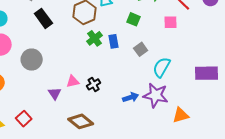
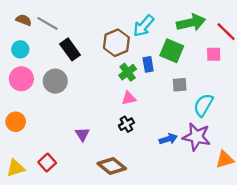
green square: (133, 19) -> (172, 51), size x1.5
blue rectangle: (114, 41) -> (148, 64), moved
gray square: (141, 49) -> (180, 85), turned 32
gray circle: (32, 60) -> (55, 81), moved
pink triangle: (73, 81) -> (129, 98), moved

